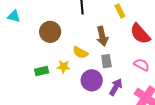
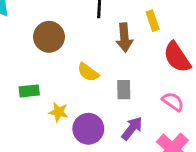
brown arrow: (102, 36) -> (124, 38), moved
yellow star: (64, 67) -> (58, 112), moved
purple circle: (92, 80) -> (88, 129), moved

